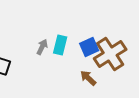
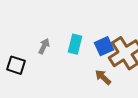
gray arrow: (42, 47) -> (44, 46), moved

